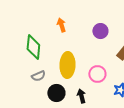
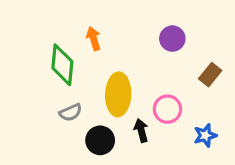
orange arrow: (61, 25) -> (94, 39), moved
black arrow: (81, 96) -> (141, 130), moved

